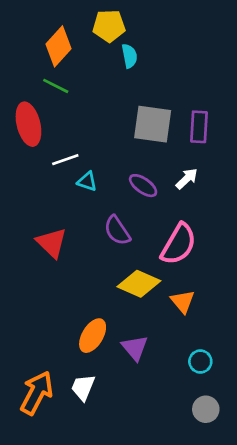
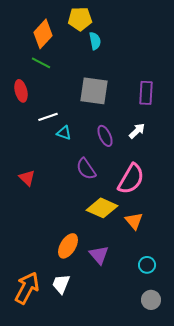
red ellipse: (28, 124) -> (21, 91), size x0.7
gray square: (153, 124) -> (94, 91), moved
purple ellipse: (143, 186) -> (105, 136), turned 30
red triangle: (52, 243) -> (27, 178), moved, size x0.7

